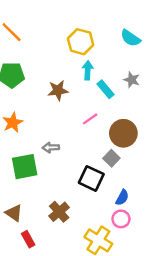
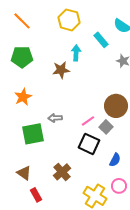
yellow hexagon: (81, 42) -> (69, 20), moved
cyan arrow: (88, 70) -> (76, 53), moved
cyan rectangle: (106, 89) -> (101, 40), moved
pink line: (90, 119) -> (88, 121), moved
pink circle: (121, 219) -> (119, 186), moved

